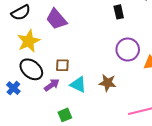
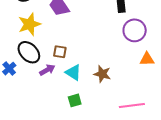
purple circle: (128, 50) -> (135, 30), moved
green square: (65, 115) -> (75, 100), moved

